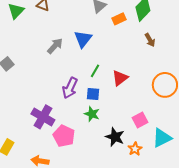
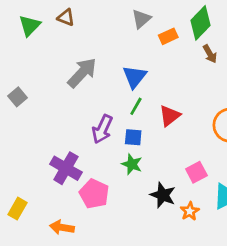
blue triangle: (83, 39) -> (135, 77), moved
brown arrow: (150, 40) -> (210, 54), moved
gray arrow: (55, 46) -> (82, 73), size x1.4

